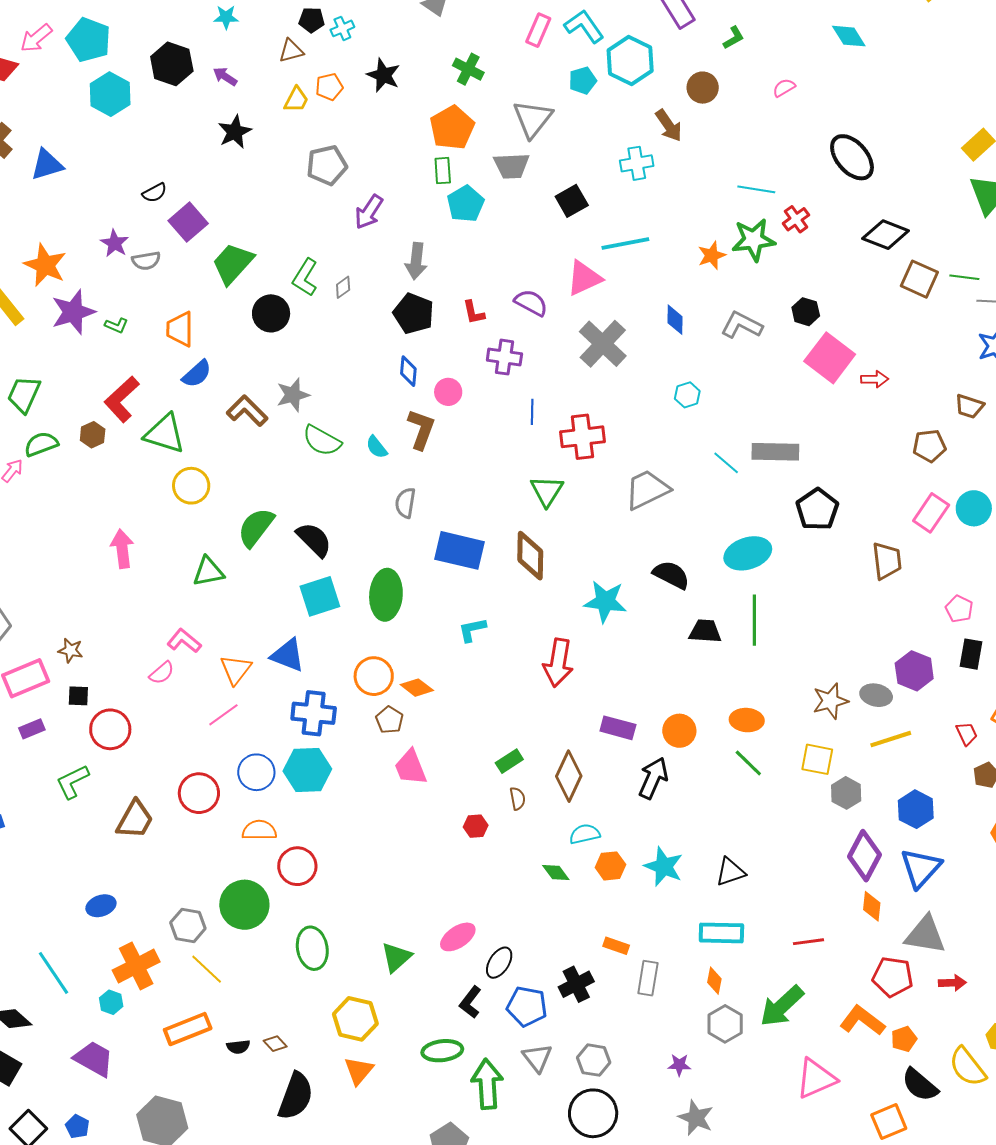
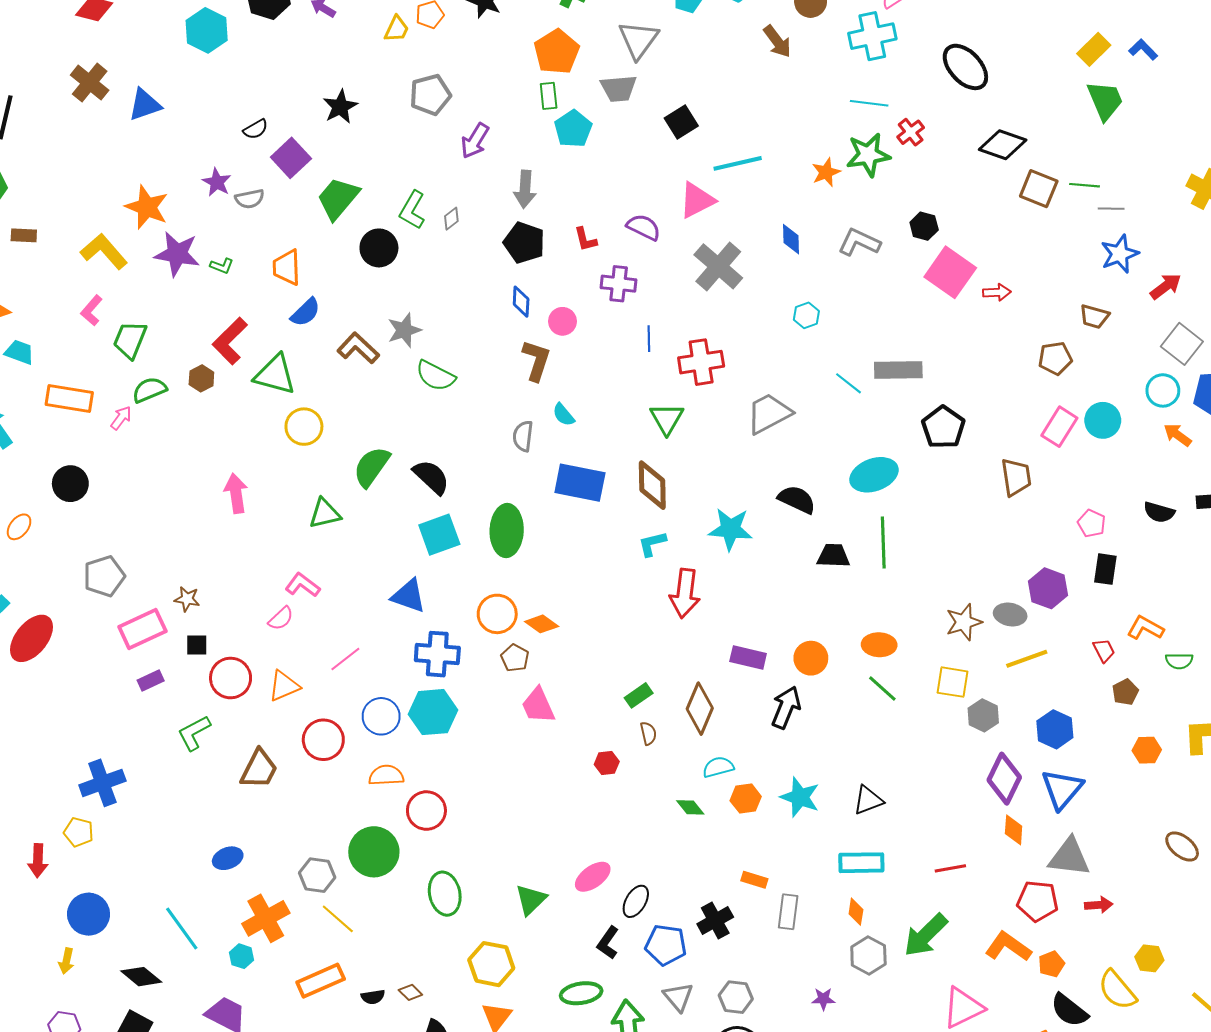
black star: (235, 132) -> (340, 107), moved
cyan cross: (637, 163) -> (872, 36), moved, size x1.4
purple star: (73, 312) -> (177, 254), turned 30
cyan semicircle: (377, 447) -> (564, 415), moved
cyan L-shape: (472, 630) -> (652, 544), moved
orange triangle: (236, 670) -> (284, 686), moved, turned 32

